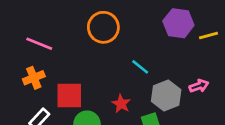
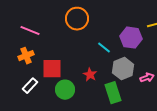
purple hexagon: (178, 23) -> (131, 38), moved
pink arrow: (199, 86) -> (147, 78), moved

